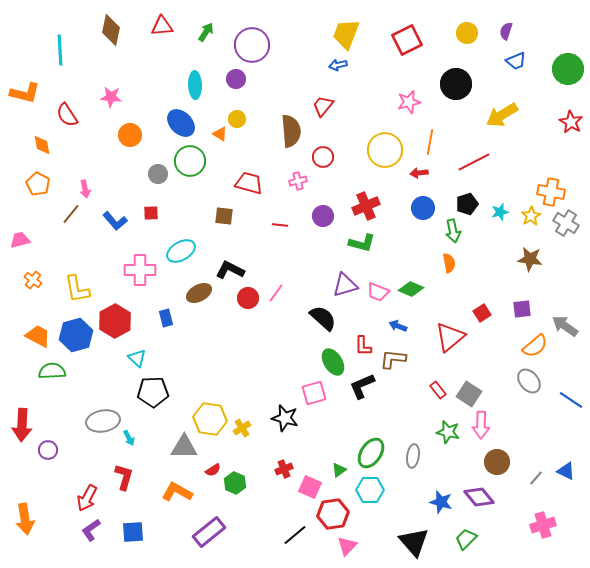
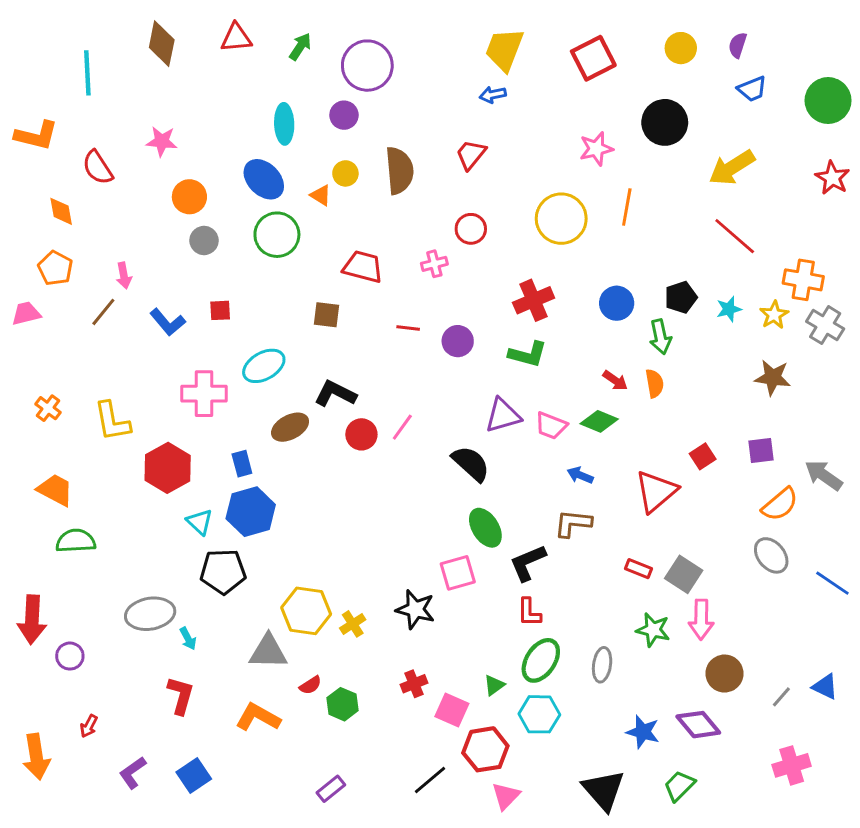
brown semicircle: (291, 131) -> (399, 171), moved
red line: (474, 162) -> (735, 236), moved, turned 68
red arrow: (419, 173) -> (615, 380), moved, turned -138
gray circle: (158, 174) -> (204, 240), moved
purple circle: (323, 216) -> (458, 341), moved
pink trapezoid: (20, 240) -> (26, 313), moved
blue hexagon: (76, 335) -> (251, 512), moved
red L-shape: (363, 346) -> (529, 612), moved
red rectangle: (438, 390) -> (638, 569), turned -30
red arrow: (87, 498) -> (89, 726), moved, size x0.6
blue square: (133, 532) -> (194, 776), turned -30
purple rectangle: (209, 532) -> (331, 789), moved, size x0.6

